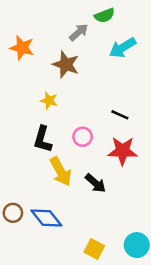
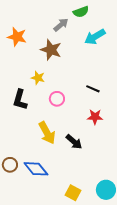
pink circle: (83, 137) -> (57, 99), moved
black L-shape: (43, 139) -> (20, 100), moved
red star: (123, 151) -> (95, 117), size x0.7

